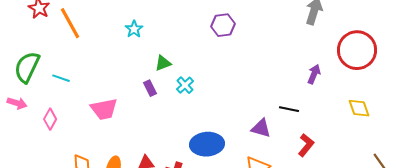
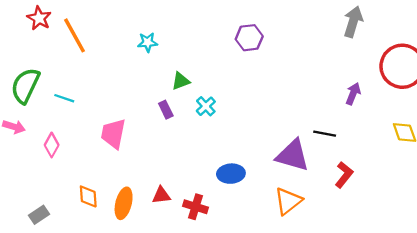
cyan star: (134, 29) -> (148, 42), turned 30
pink trapezoid: (104, 109) -> (113, 134), turned 112
purple triangle: (261, 128) -> (293, 155), size x1.5
blue ellipse: (207, 144) -> (231, 174), size x0.7

